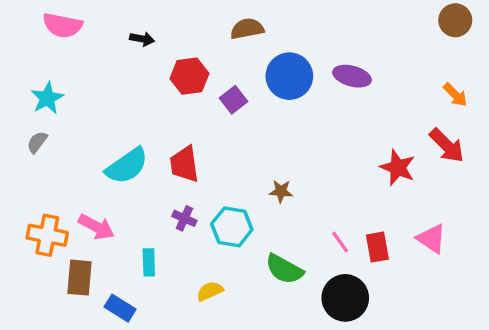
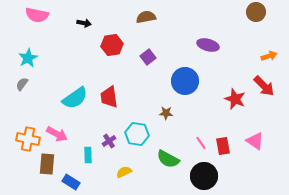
brown circle: (455, 20) -> (256, 12), moved
blue circle: (289, 76) -> (185, 81), moved
orange arrow: (455, 95) -> (269, 56), turned -63
purple square: (233, 100) -> (148, 57), moved
purple cross: (184, 218) -> (109, 141), moved, turned 32

